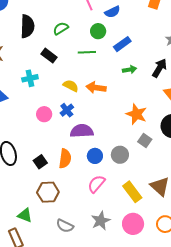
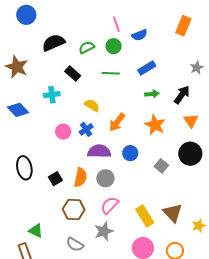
black semicircle: (27, 26) -> (53, 43), turned -120
green circle: (98, 31) -> (114, 46), moved
orange arrow: (96, 88) -> (117, 122), moved, turned -66
orange star: (136, 114) -> (155, 125), moved
gray circle: (120, 155) -> (105, 178), moved
blue circle: (95, 156) -> (130, 153), moved
brown hexagon: (48, 192) -> (74, 209), moved
gray star: (101, 221) -> (104, 231), moved

